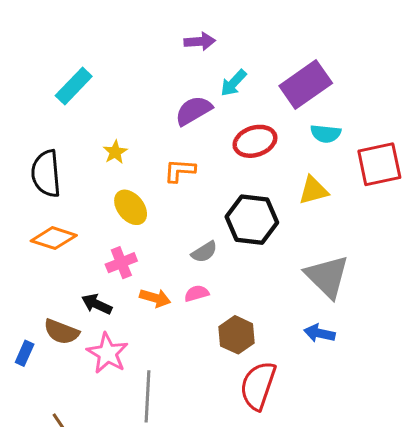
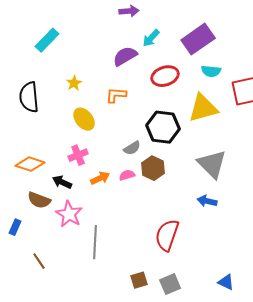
yellow triangle: (313, 190) -> (203, 108), size x1.5
orange diamond: (54, 238) -> (30, 164), moved
orange arrow: (155, 298) -> (100, 178), turned -42
brown hexagon: (237, 335) -> (153, 168), moved
blue rectangle: (25, 353) -> (15, 227), moved

